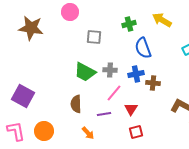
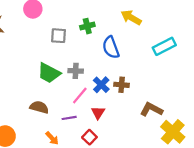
green cross: (129, 24) -> (87, 26), moved
blue cross: (136, 74) -> (101, 85), moved, turned -35
brown semicircle: (76, 104) -> (39, 107), turned 108
red square: (136, 132) -> (89, 137), moved, turned -32

